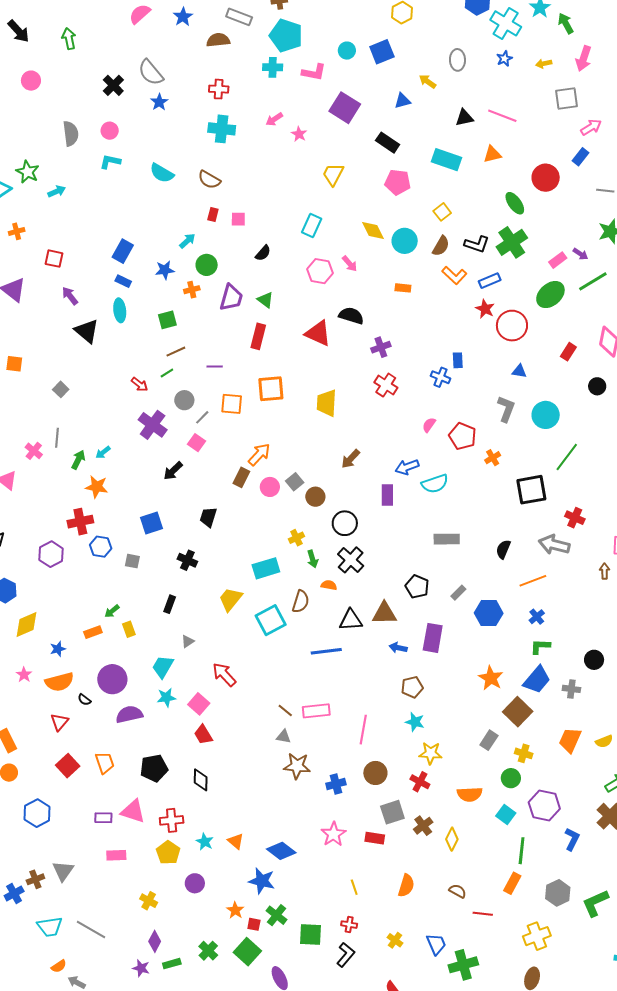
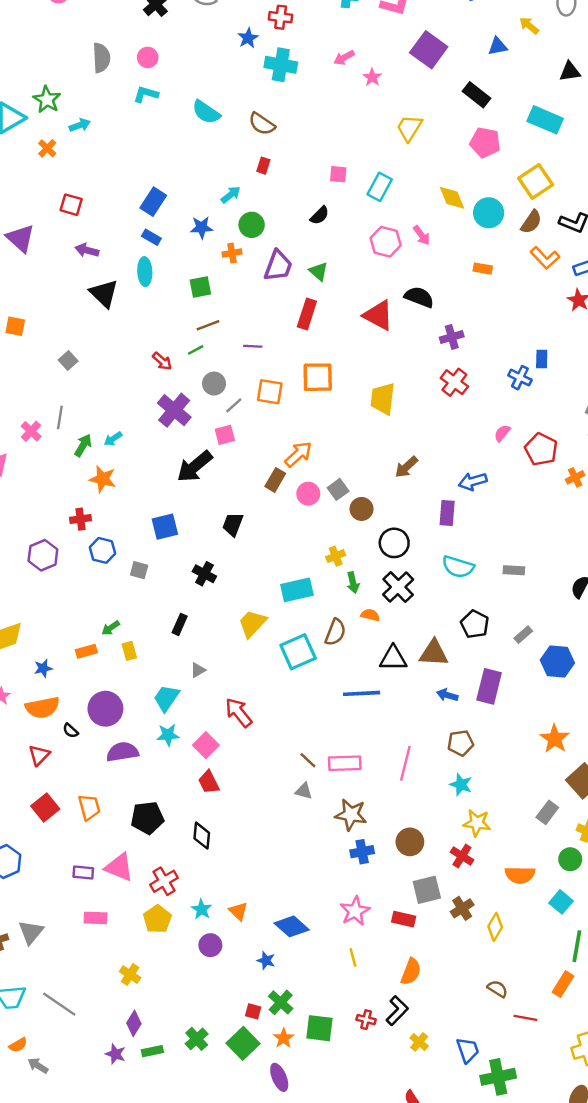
blue star: (159, 102) -> (248, 38), moved
yellow square: (442, 212) -> (536, 182), size x1.6
pink square: (238, 219) -> (338, 174), moved
orange cross: (17, 231) -> (47, 148), moved, turned -35
purple arrow: (70, 296) -> (87, 250), turned -42
pink square: (197, 443) -> (225, 435), turned 36
black arrow: (173, 471) -> (195, 466), size x1.5
cyan semicircle: (435, 484) -> (458, 567), moved, turned 32
red cross: (80, 522) -> (81, 519), size x0.7
gray rectangle: (447, 539) -> (514, 570), size x0.7
pink line: (363, 730) -> (405, 763), moved
brown star: (297, 766) -> (351, 815), moved
red cross: (172, 820) -> (164, 881), turned -30
blue star: (262, 881) -> (266, 960), size x0.6
purple circle: (195, 883) -> (210, 945), moved
orange semicircle: (406, 886) -> (411, 972), moved
yellow line: (354, 887) -> (353, 957), moved
orange star: (235, 910) -> (284, 1038), moved
black L-shape: (346, 955) -> (397, 1011), moved

